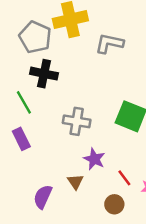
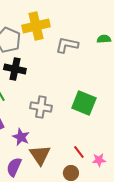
purple star: (94, 159) -> (21, 137), moved
brown triangle: (75, 182) -> (40, 155), size x1.6

